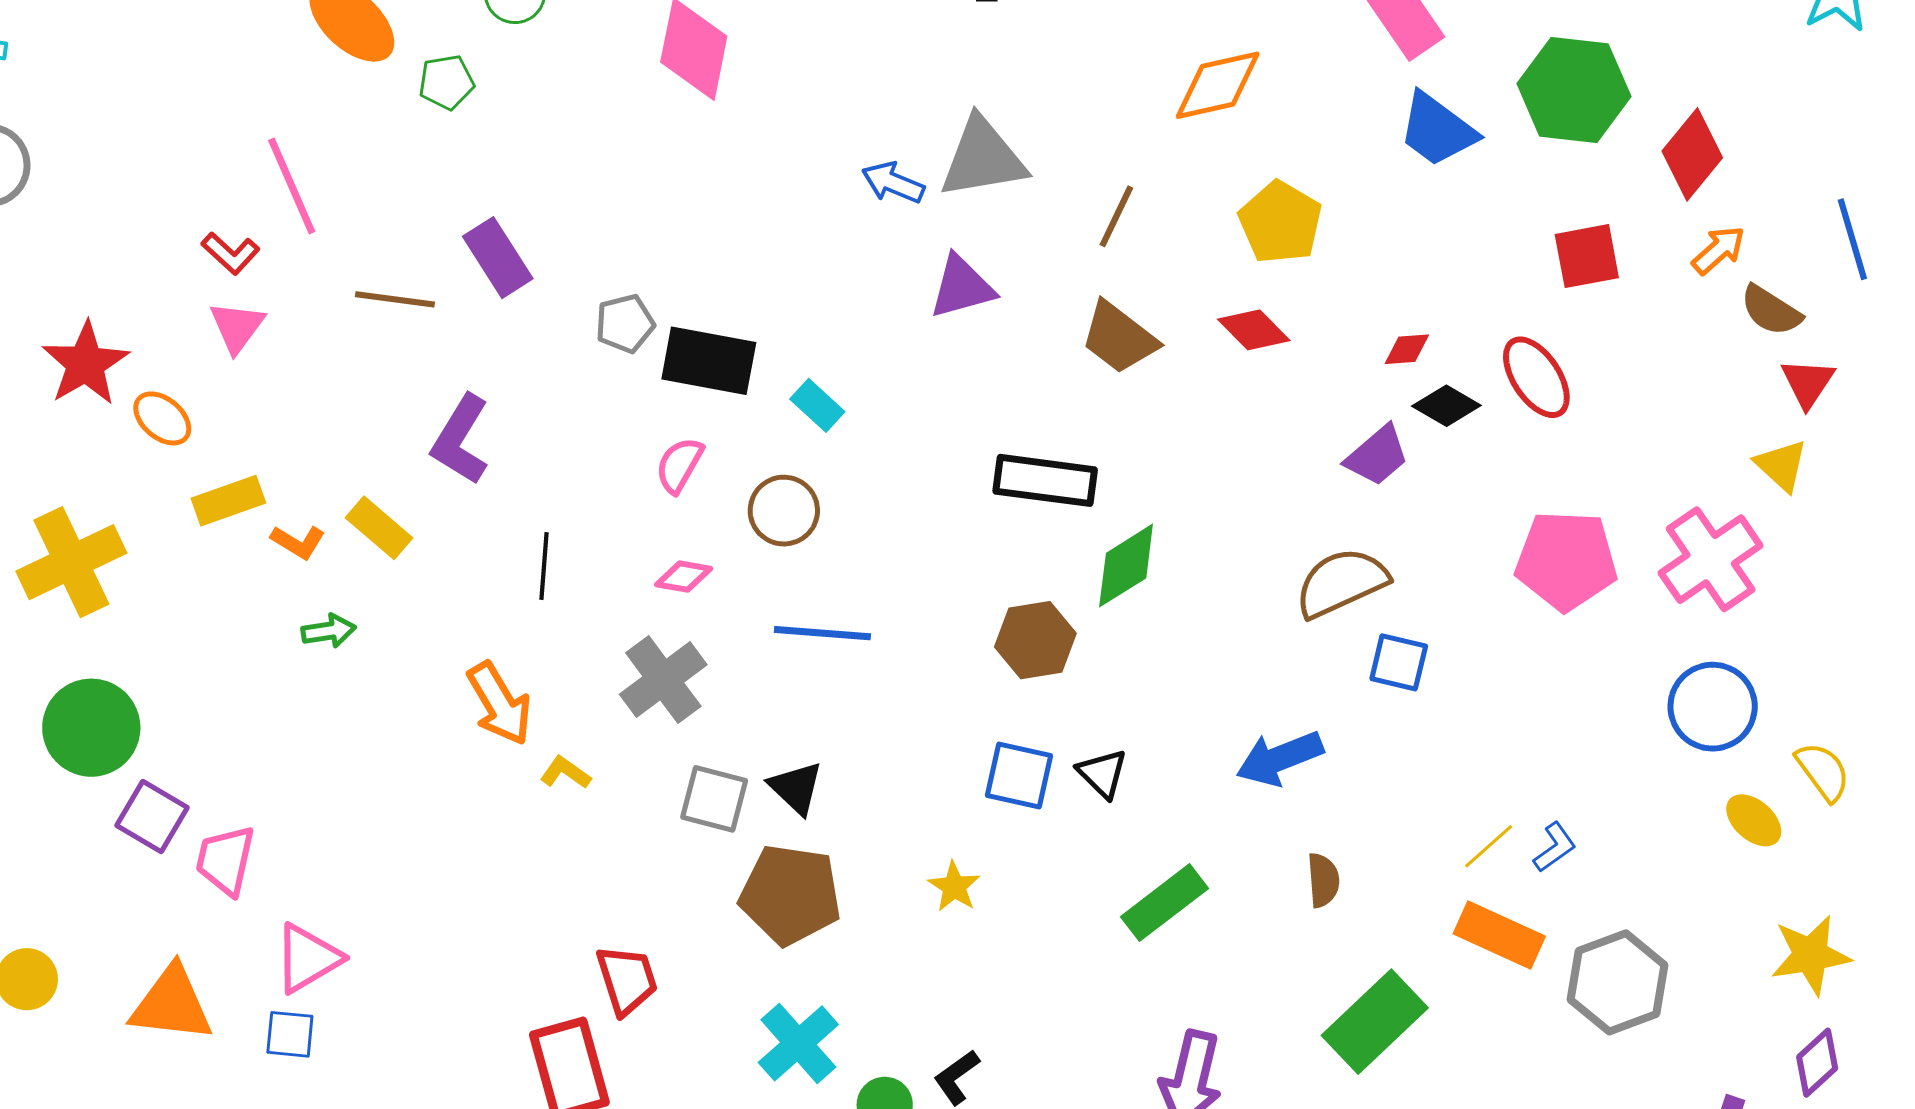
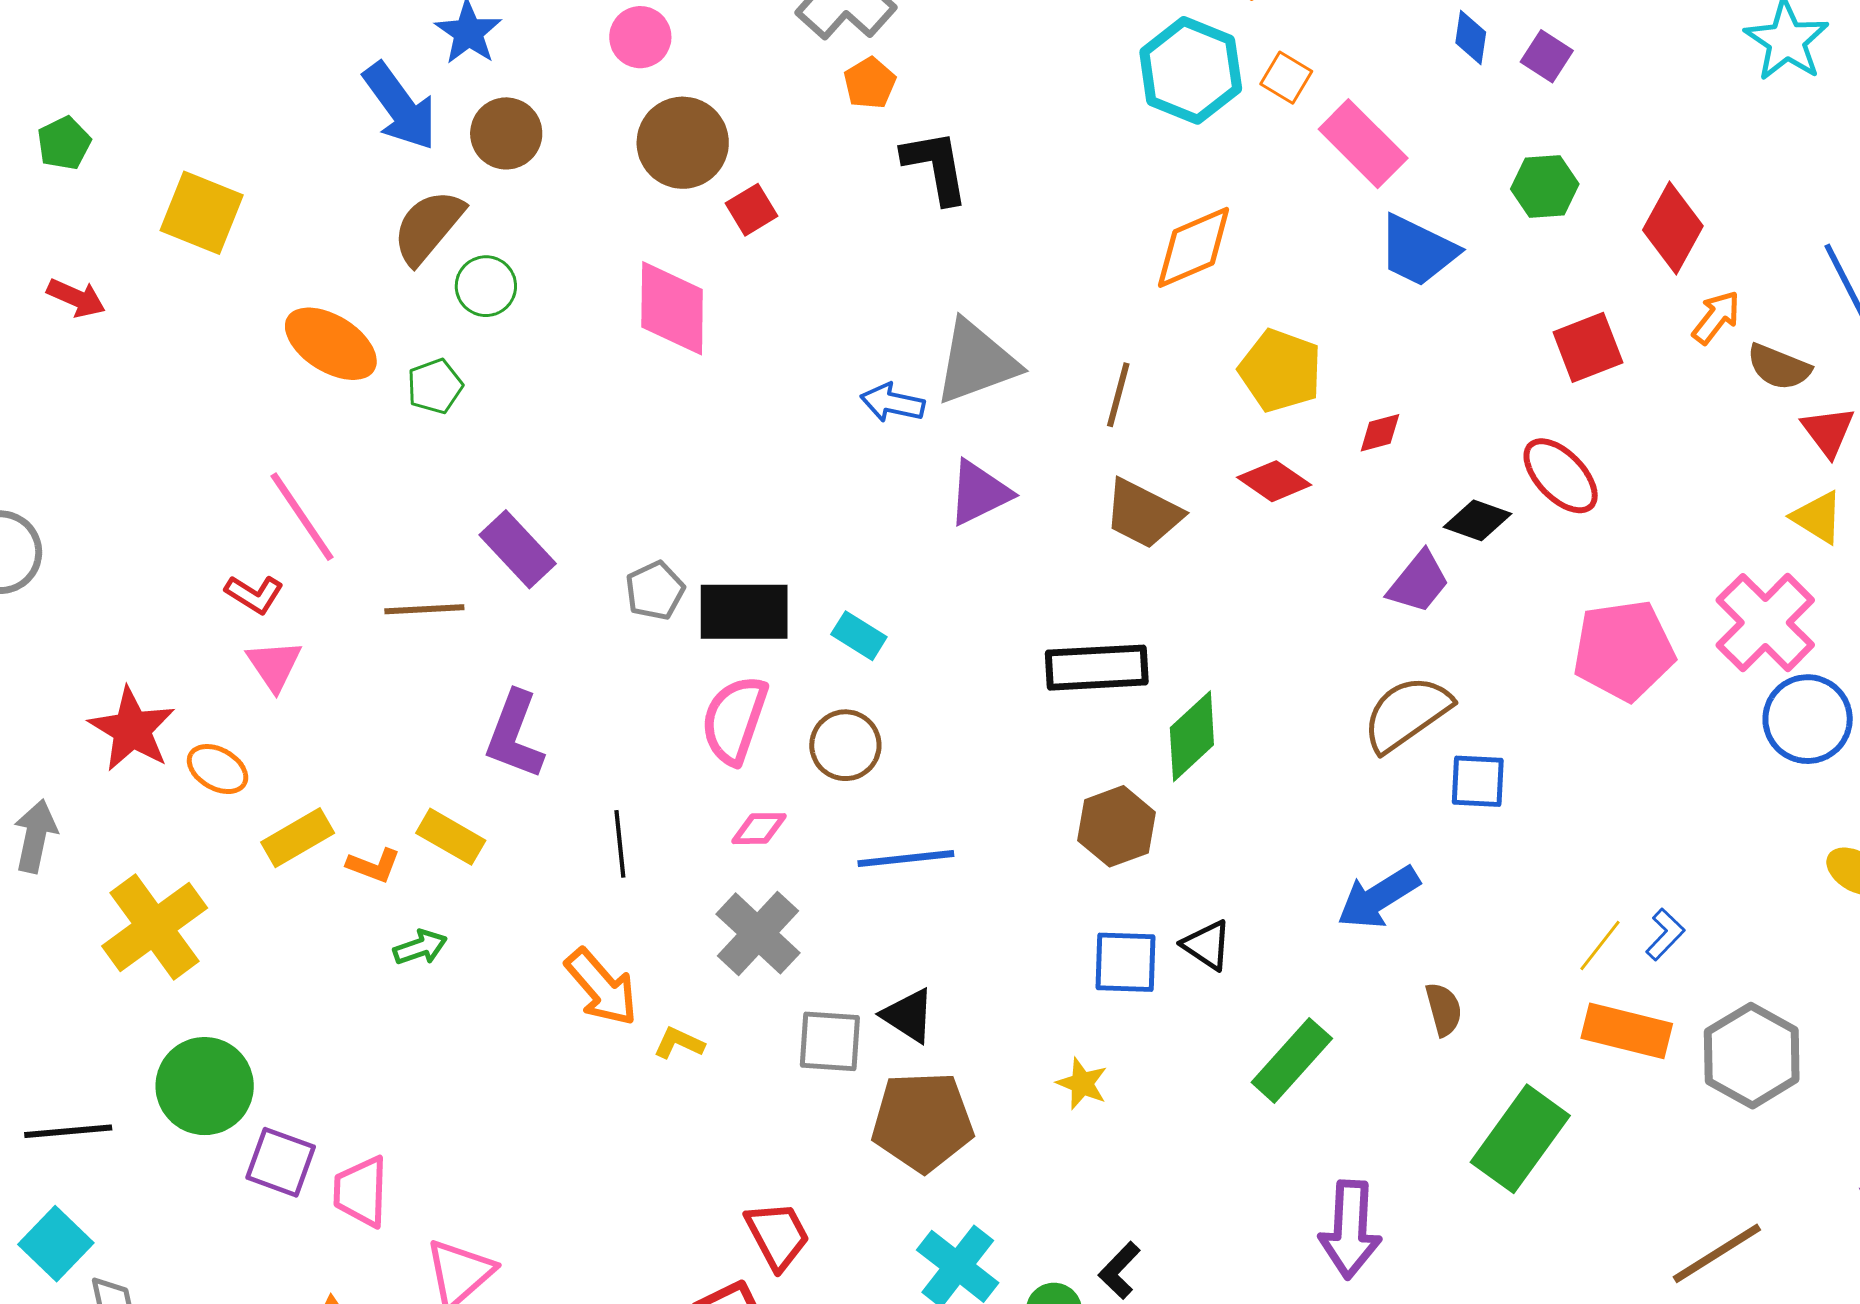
green hexagon: (1574, 90) -> (1545, 187), size x0.6
red diamond: (1407, 349) -> (1380, 433), moved
pink semicircle: (679, 465) -> (734, 720), size x1.5
blue circle: (1713, 707) -> (1808, 719), moved

